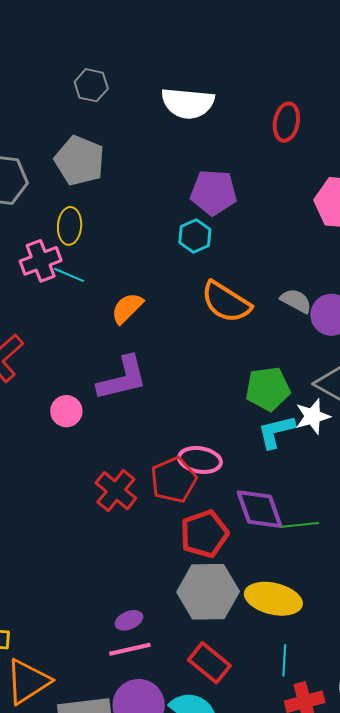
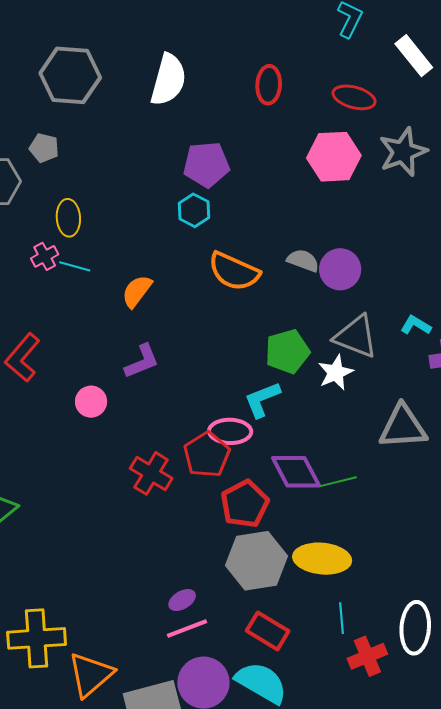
gray hexagon: (91, 85) -> (70, 75), size x1.8
white semicircle: (188, 103) -> (168, 80), turned -72
gray pentagon: (80, 161) -> (44, 148), moved, size x0.6
pink cross: (41, 261) -> (45, 256), size x0.7
purple L-shape: (122, 378) -> (142, 361), size x0.7
cyan L-shape: (276, 432) -> (262, 399), moved

